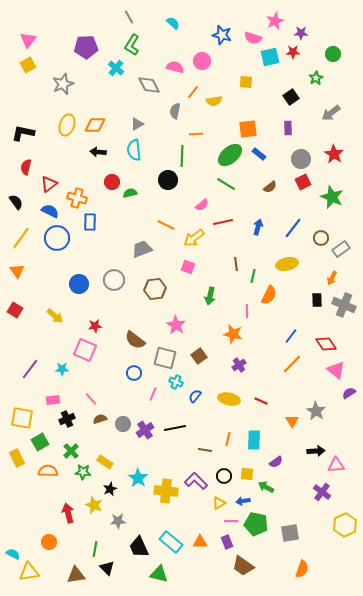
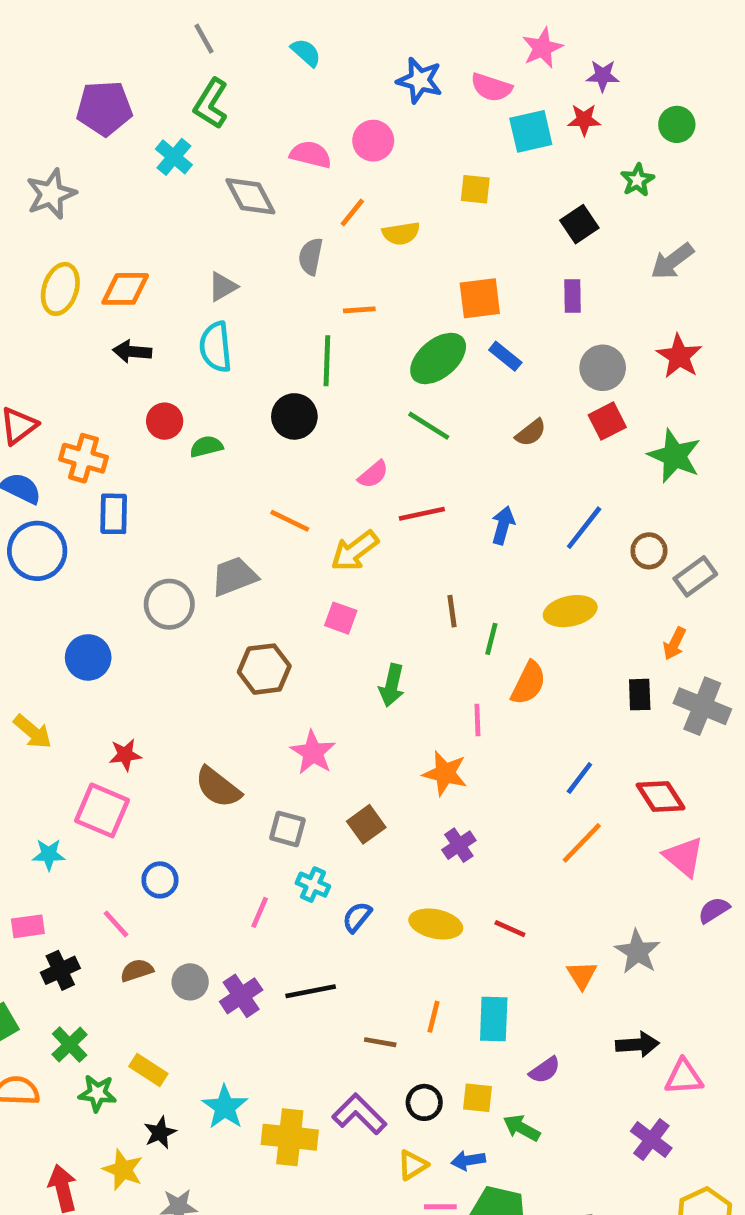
gray circle: (114, 280) -> (169, 604), moved
gray square: (165, 358) -> (287, 829), size x0.7
blue circle: (134, 373) -> (160, 880), moved

